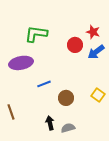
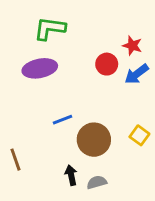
green L-shape: (36, 34) -> (50, 28), moved
purple ellipse: (21, 63) -> (40, 68), moved
brown circle: (66, 98) -> (94, 140), size x1.5

